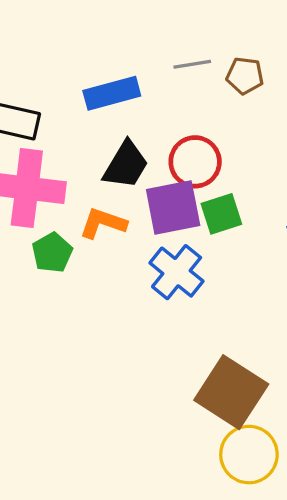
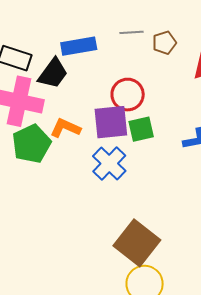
brown pentagon: (245, 76) -> (164, 43), turned -30
black trapezoid: (126, 165) -> (53, 73), moved
green pentagon: (52, 253) -> (31, 144), size x1.5

